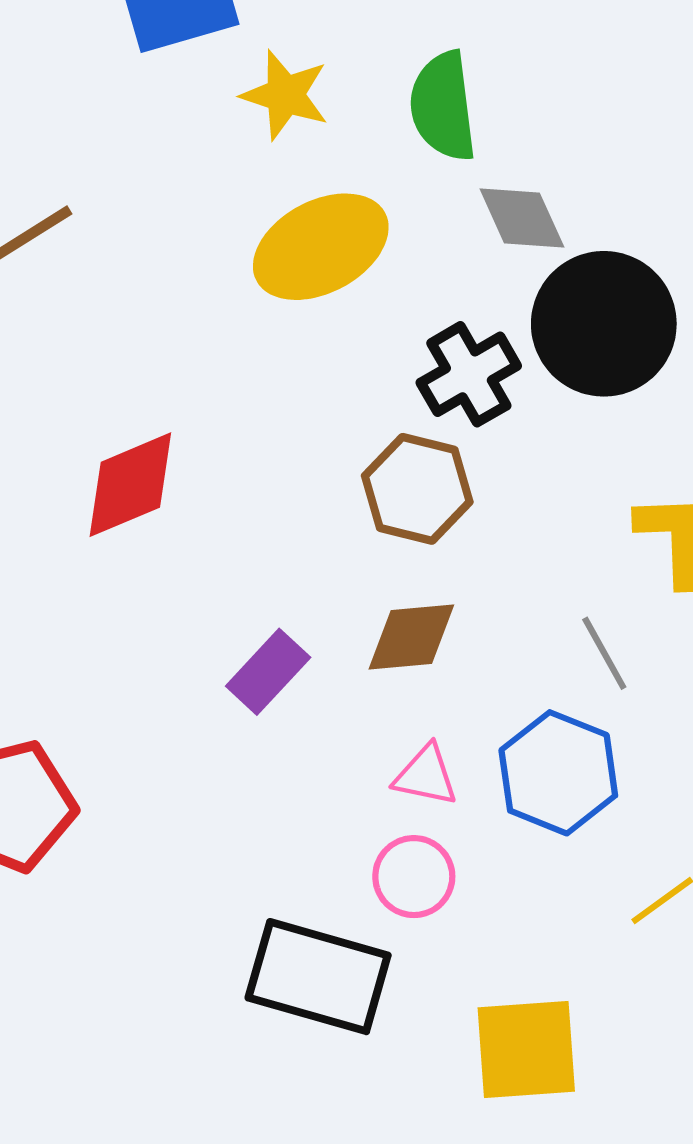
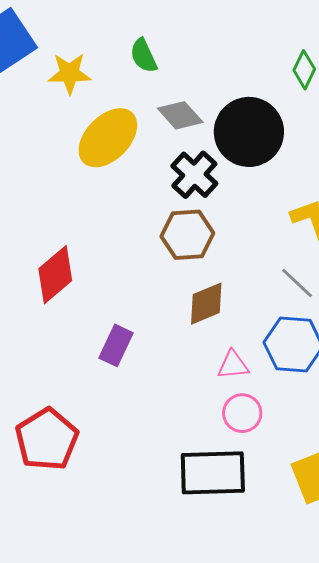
green semicircle: (443, 106) -> (144, 56), size x0.7
gray diamond: (522, 218) -> (180, 115), moved
purple rectangle: (268, 672) -> (116, 345), moved

